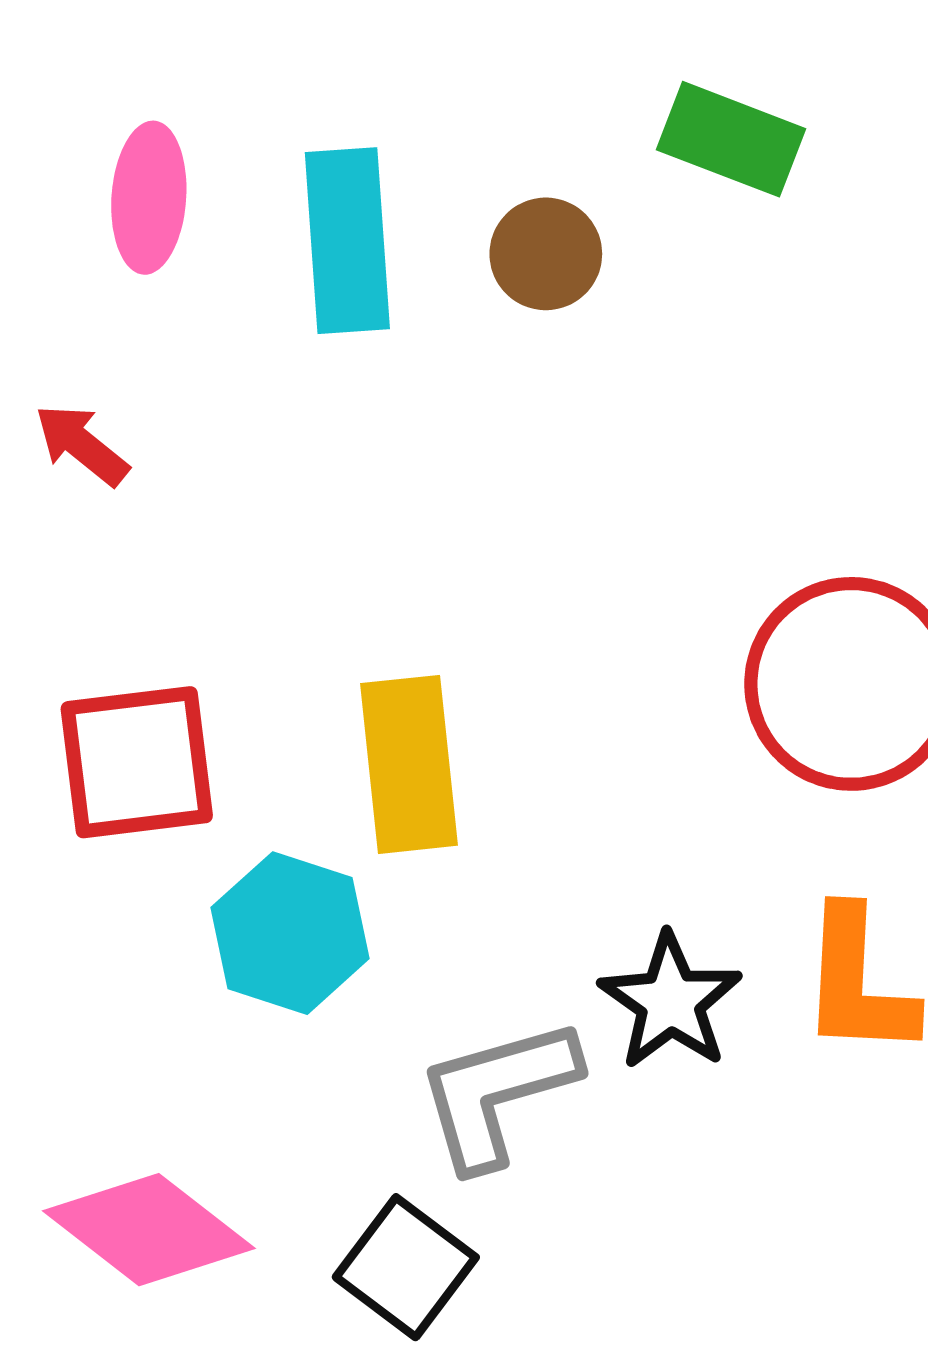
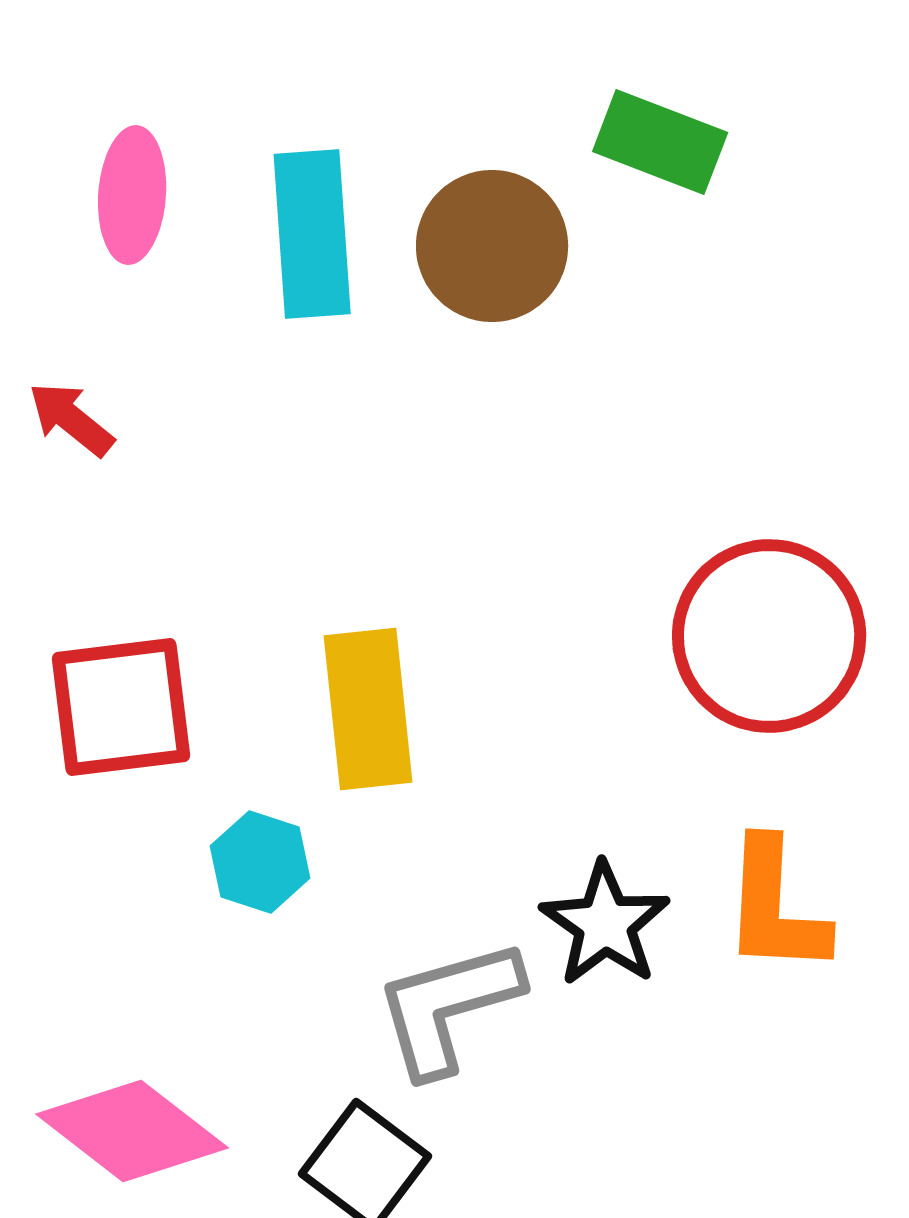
brown circle: (546, 254) -> (492, 246), size x1.5
cyan hexagon: (290, 933) -> (260, 862), size x0.7

